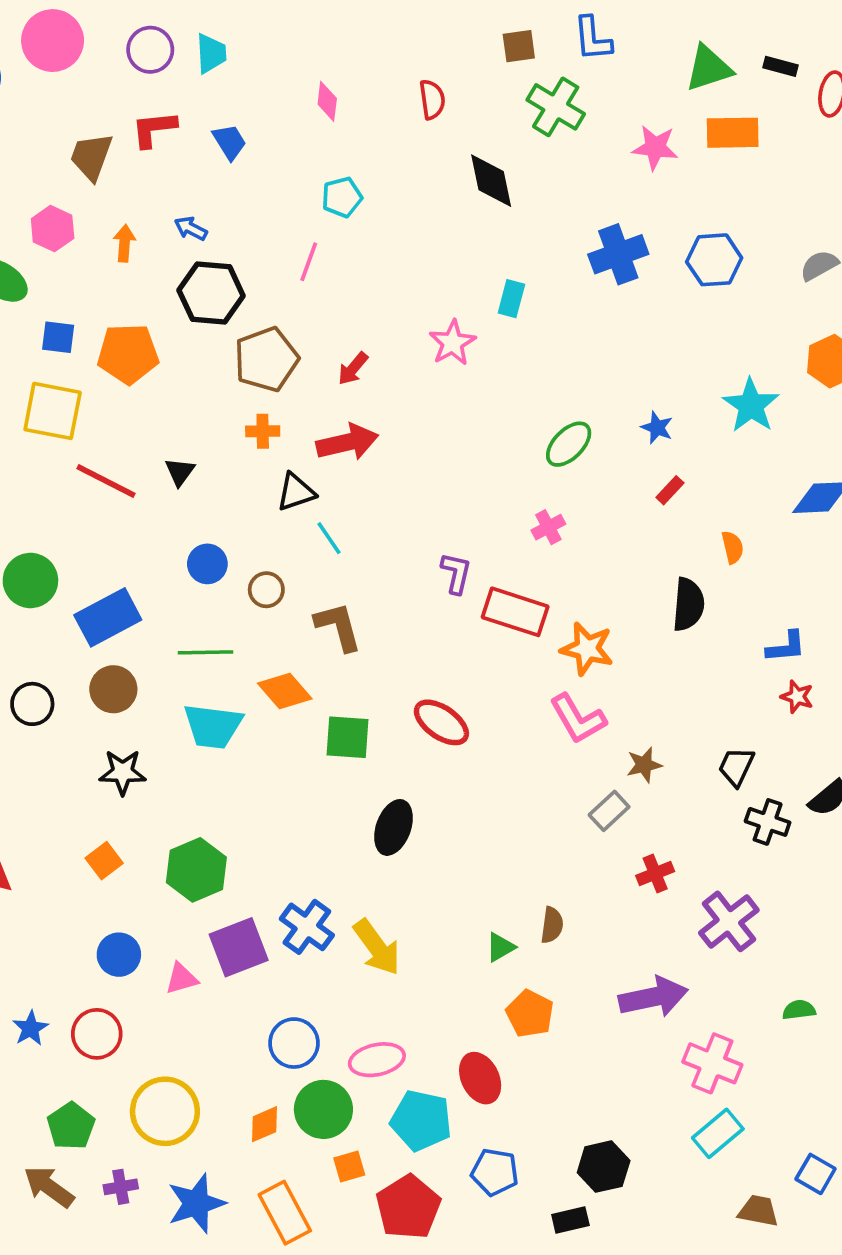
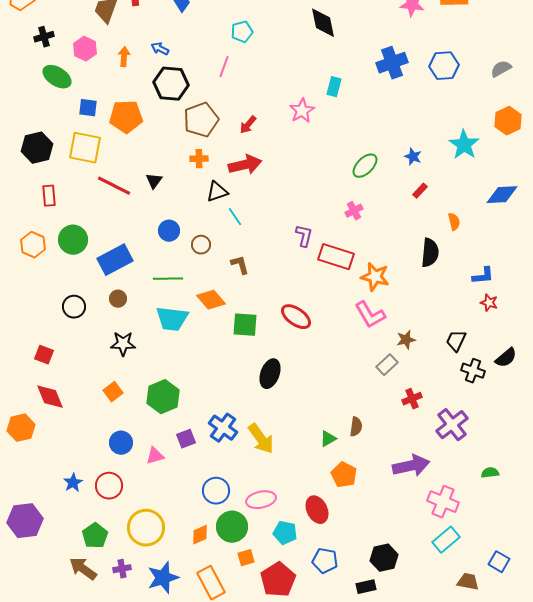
brown L-shape: (338, 627) -> (240, 265), size x0.7
brown circle: (113, 689) -> (118, 299), size x0.7
purple square: (239, 947) -> (186, 439), size x0.6
cyan pentagon: (421, 1120) -> (285, 533), size x0.7

